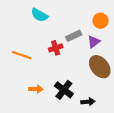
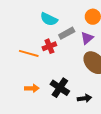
cyan semicircle: (39, 15) -> (49, 19), moved
orange line: (22, 55) -> (29, 53), moved

